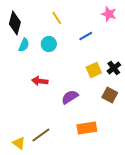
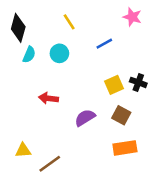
black cross: (114, 68) -> (138, 82), turned -32
brown square: (110, 95) -> (121, 115), moved
orange rectangle: (87, 128) -> (125, 148), moved
yellow triangle: (19, 143) -> (23, 150), moved, turned -40

